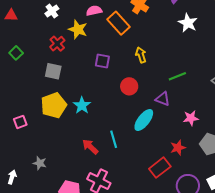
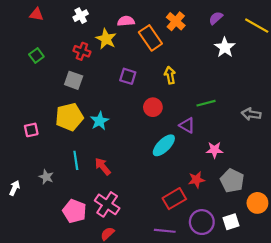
red cross: (57, 44) -> (82, 51), turned -35
cyan line: (114, 139) -> (76, 160), moved

